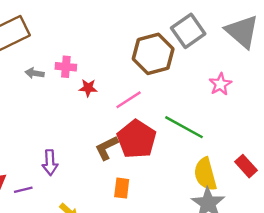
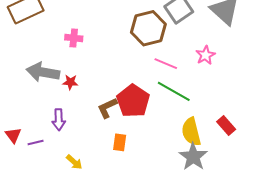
gray arrow: (35, 73) -> (43, 72), moved, size x2.0
red star: (88, 88) -> (70, 82), moved
pink line: (129, 100) -> (166, 64), moved, turned 55

